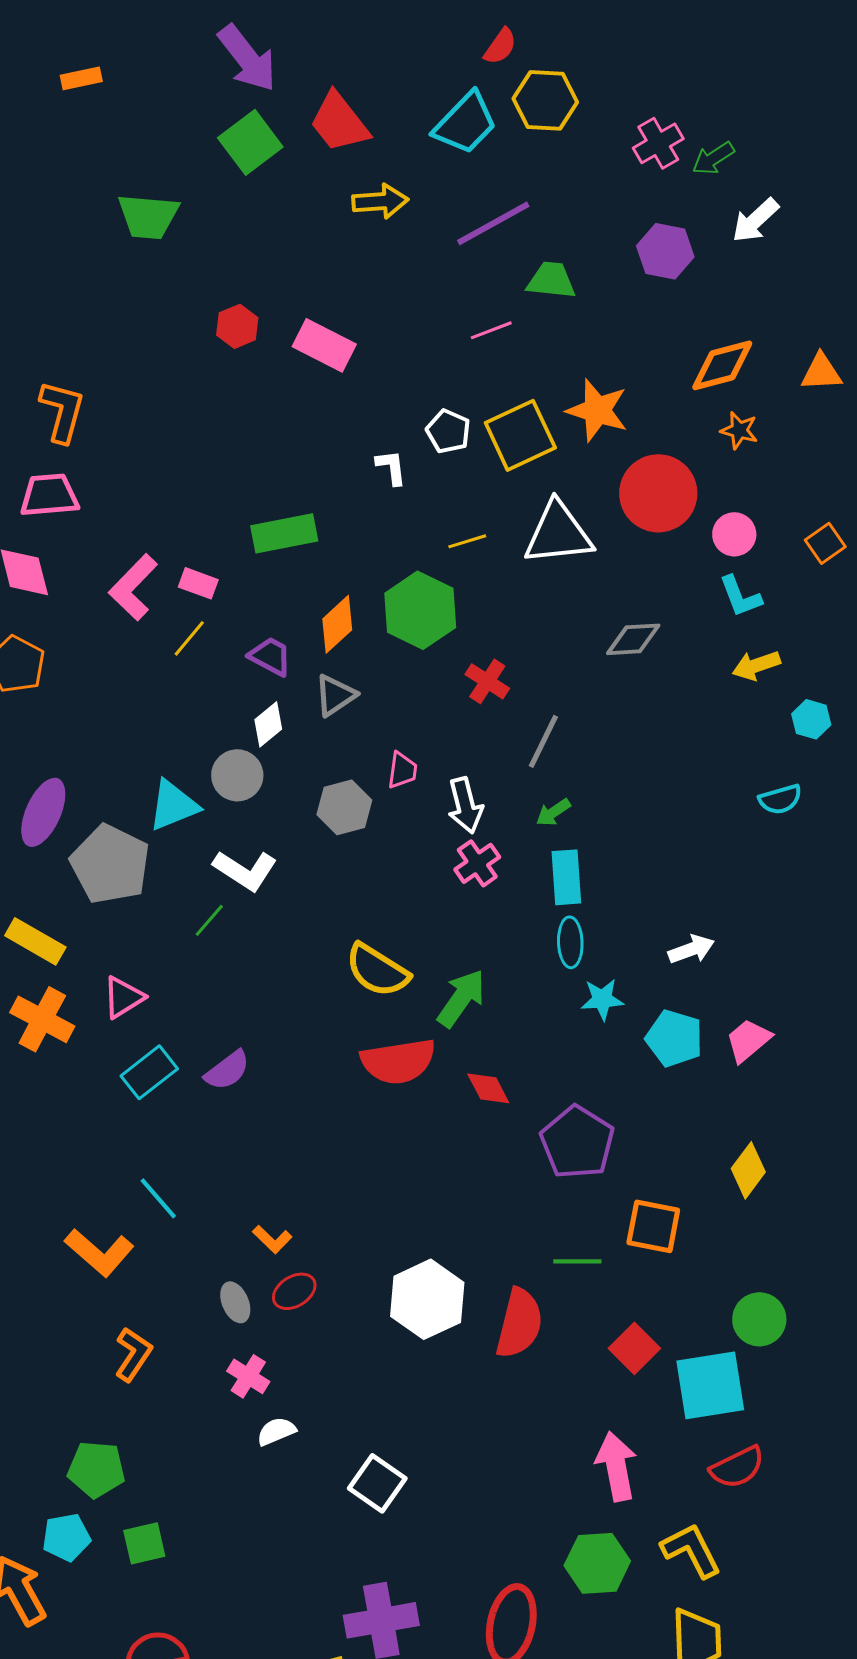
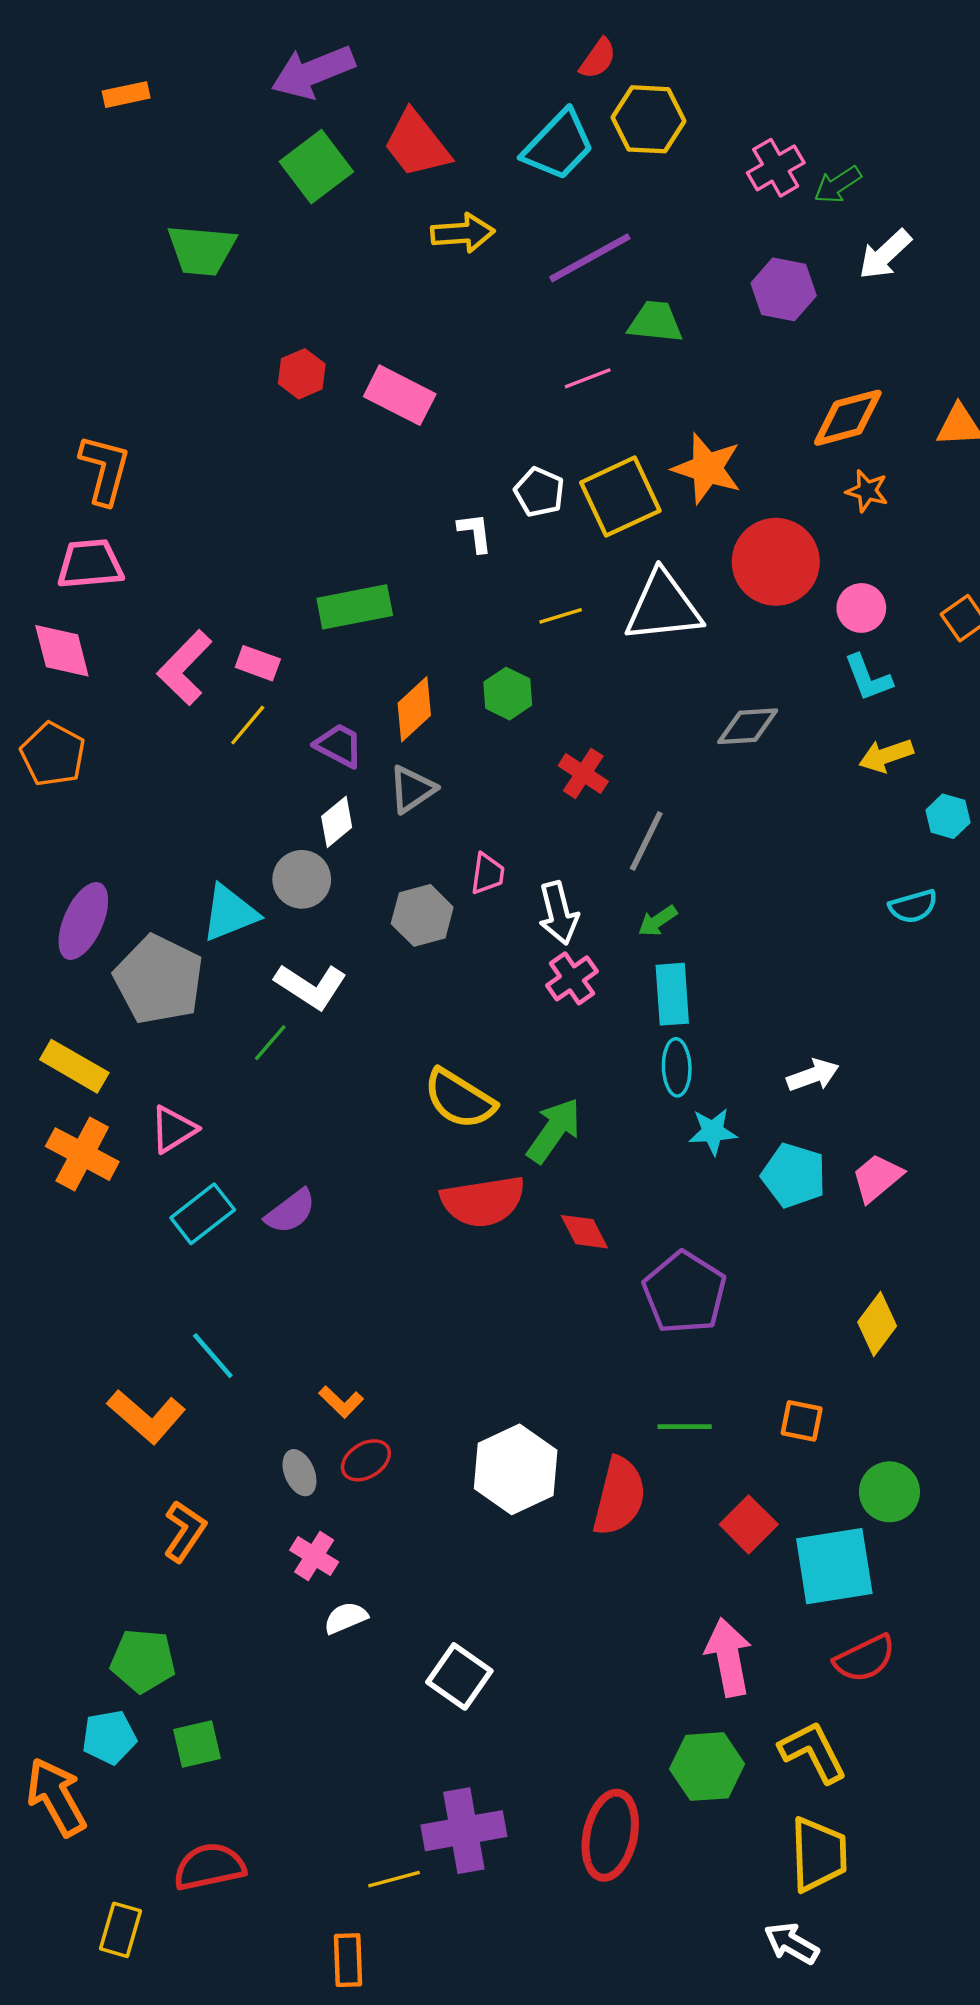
purple arrow: (247, 58) -> (313, 72), turned 106
green hexagon: (420, 610) -> (508, 694), size x0.6
orange square: (653, 1226) -> (802, 1421), moved, size x0.7

